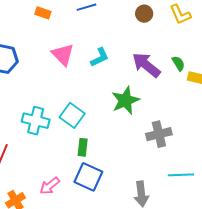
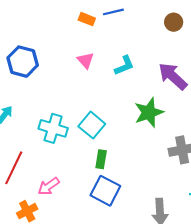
orange rectangle: (43, 13) -> (87, 19), moved
pink triangle: (63, 54) -> (86, 60), size x0.7
pink arrow: (50, 186) -> (49, 186), moved

